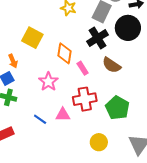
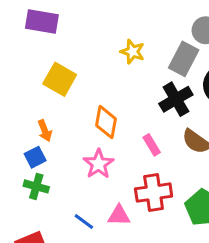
yellow square: (32, 38) -> (60, 79), moved
orange diamond: (65, 53) -> (106, 122), moved

